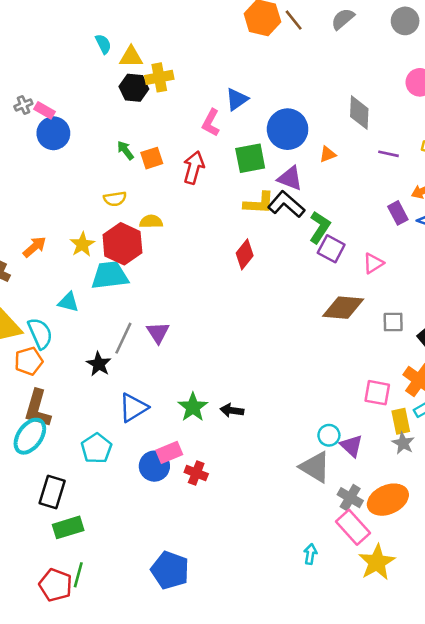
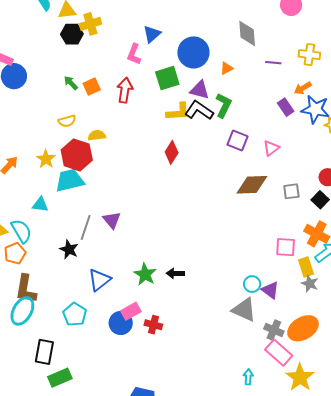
green L-shape: (320, 227) -> (224, 105), moved

